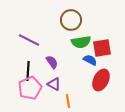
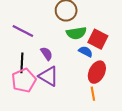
red square: (102, 48) -> (98, 39), turned 36
purple triangle: (54, 84) -> (49, 76), size x1.5
orange line: (68, 101) -> (93, 94), moved

